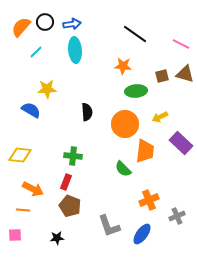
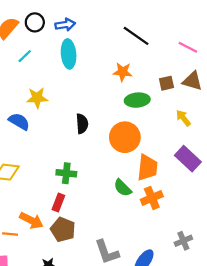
yellow arrow: (160, 117) -> (183, 118), moved, turned 77
orange arrow: (33, 189) -> (31, 220), moved
orange cross: (149, 200) -> (152, 198), moved

